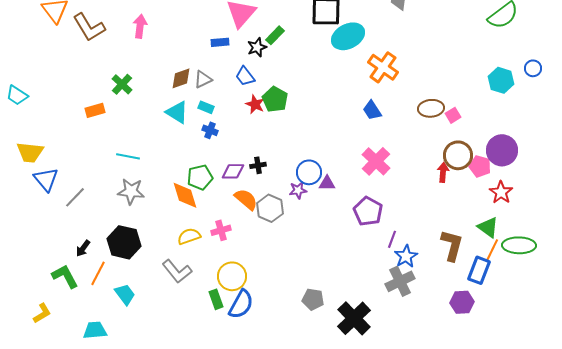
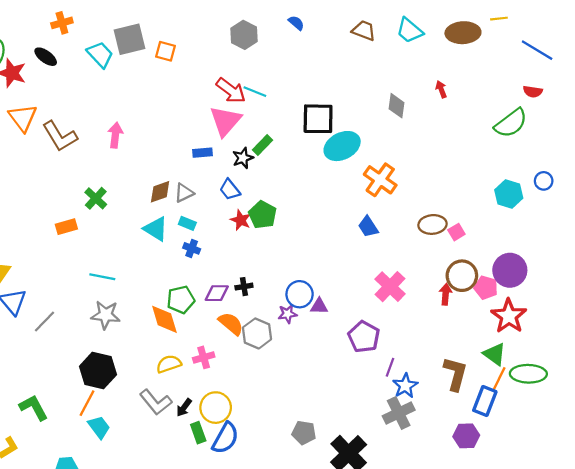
pink cross: (376, 161) -> (390, 287), moved
red star: (501, 192) -> (509, 316), size x1.4
black arrow: (83, 248) -> (184, 408), moved
orange line: (98, 273) -> (87, 403), moved

